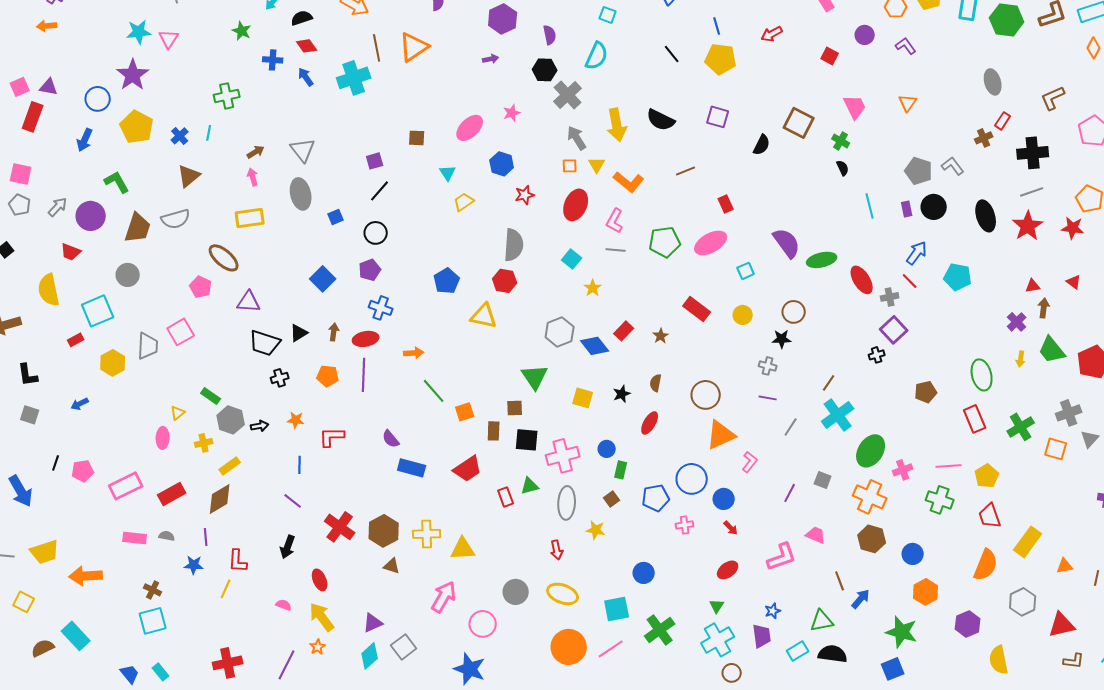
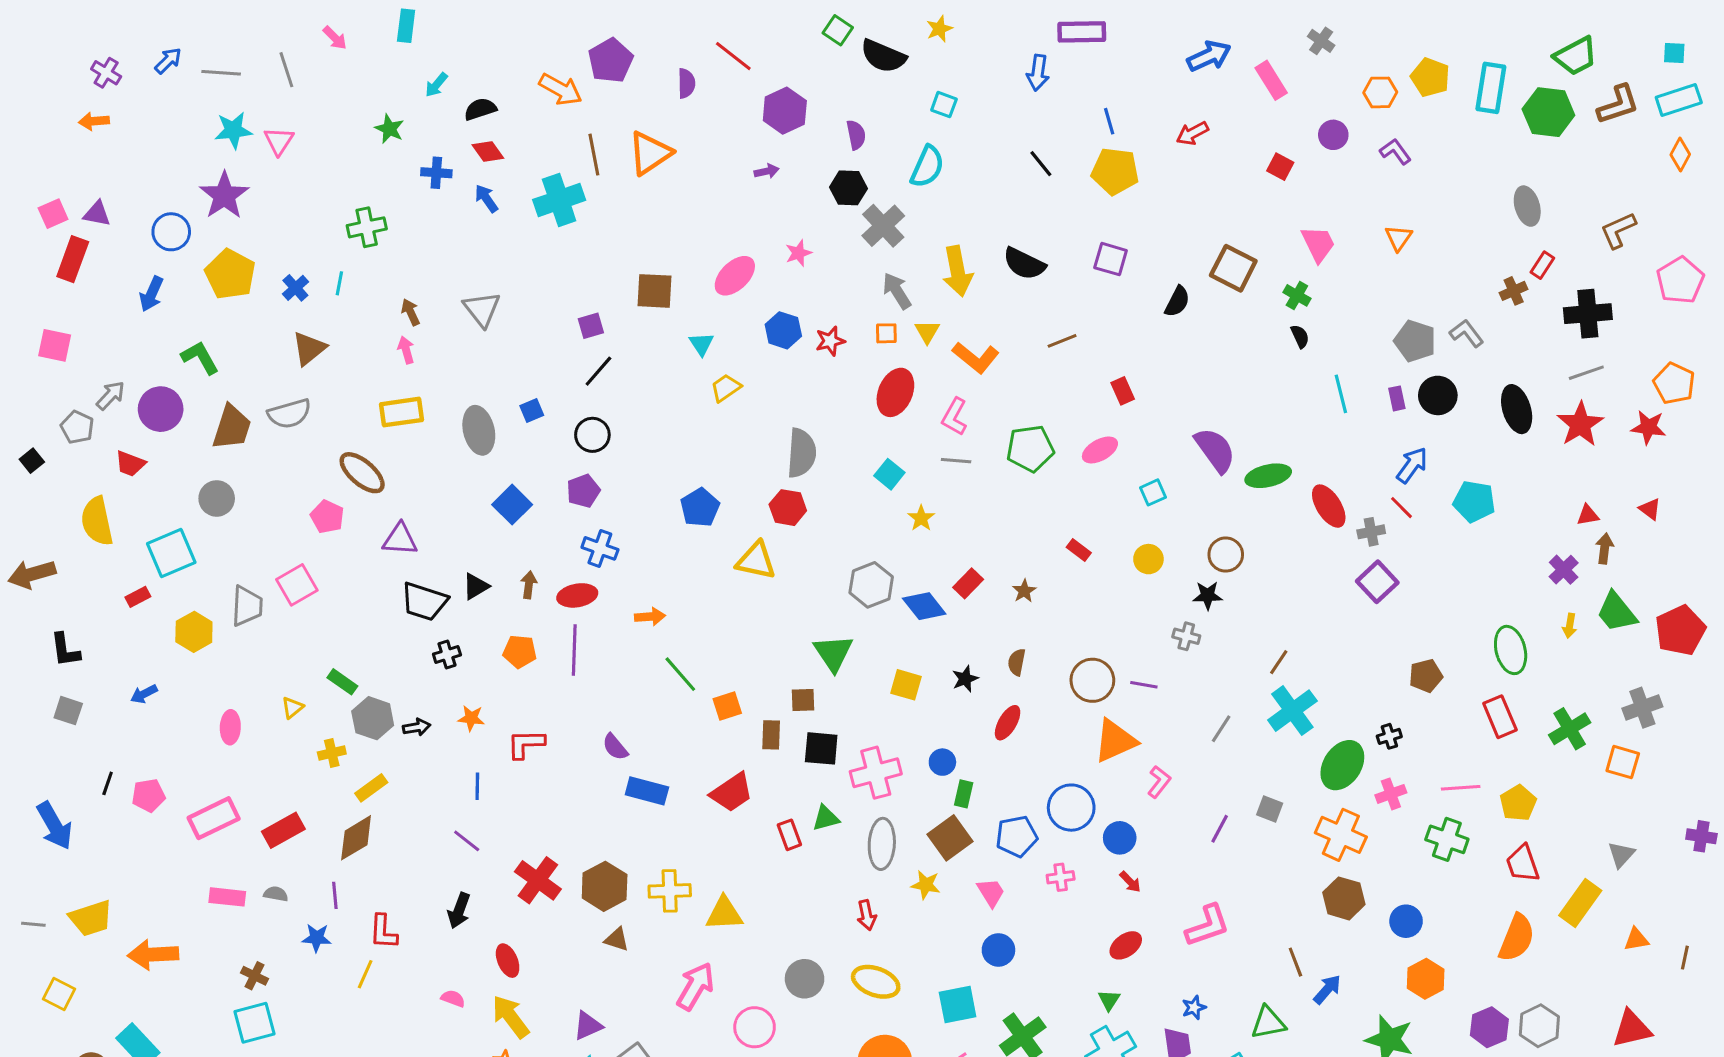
brown square: (417, 138) -> (655, 291), size x1.5
brown arrow: (256, 152) -> (411, 312), turned -84
gray ellipse: (301, 194) -> (479, 430), moved
red star: (525, 195) -> (830, 341), moved
gray pentagon: (20, 205) -> (77, 427), moved
pink ellipse: (711, 243) -> (1100, 450), size x0.7
red rectangle: (697, 309) -> (1079, 550), size x0.6
black cross: (877, 355) -> (1389, 736), moved
purple line: (768, 398) -> (1144, 685), moved
pink ellipse: (163, 438) -> (230, 727), moved
gray triangle: (1090, 439) -> (1621, 855), moved
brown square: (612, 499) -> (950, 838), size x1.8
pink trapezoid: (816, 535) -> (991, 892), moved, turned 35
gray hexagon: (1023, 602) -> (1539, 1026), moved

